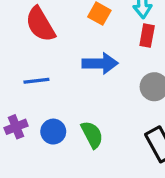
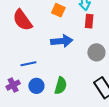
blue line: (36, 81) -> (28, 64), moved
green semicircle: (92, 135) -> (61, 86), turned 48

